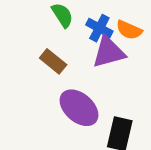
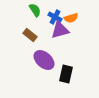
orange semicircle: (129, 30) -> (71, 18), turned -40

